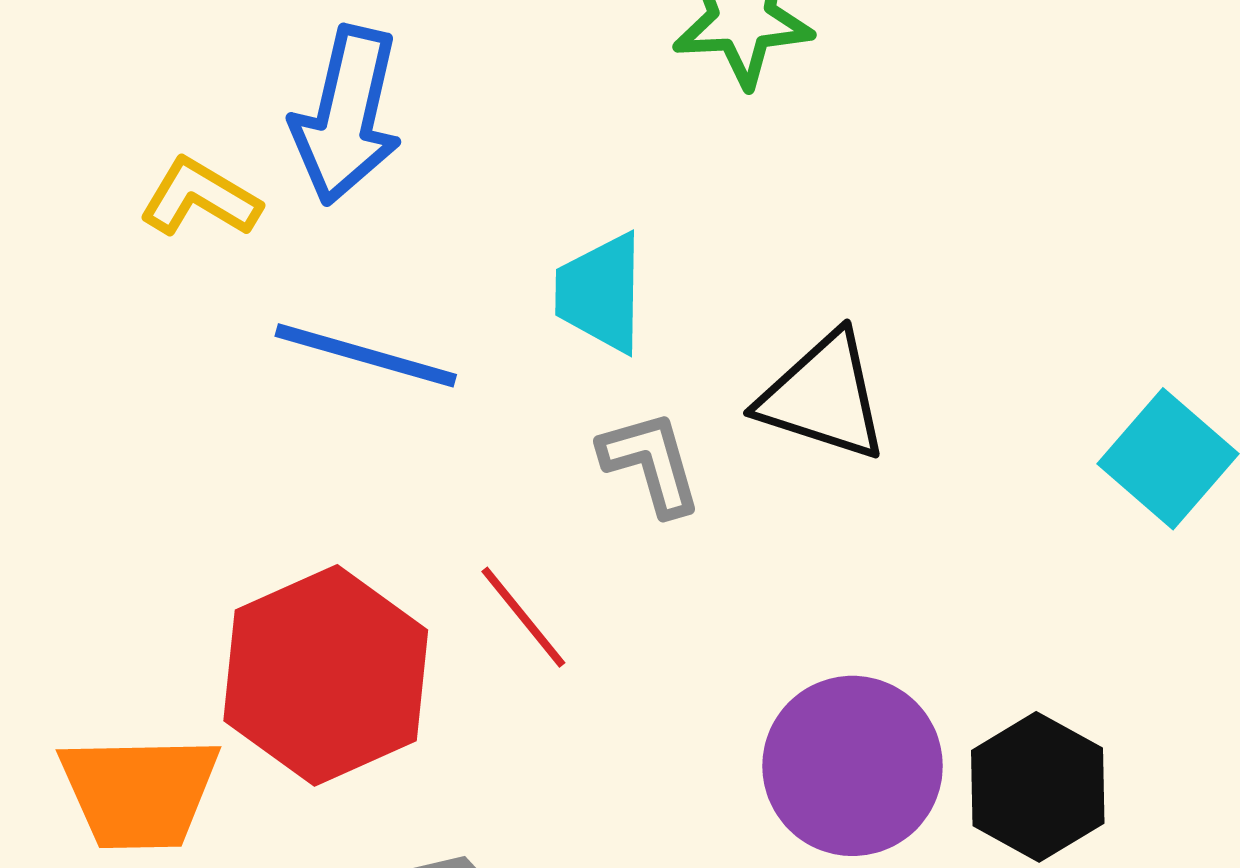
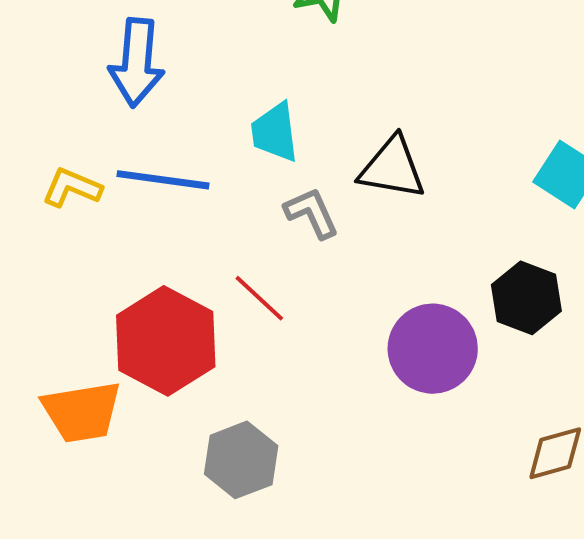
yellow L-shape: (200, 198) -> (72, 188), moved
black hexagon: (1038, 787) -> (526, 298), moved

